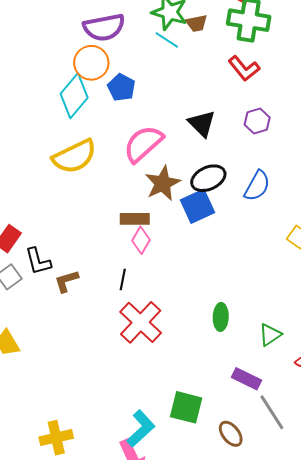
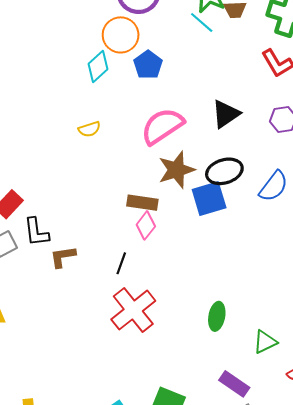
cyan diamond: (74, 96) -> (98, 67), size x0.7
black triangle: (202, 124) -> (226, 114), turned 32
yellow semicircle: (74, 156) -> (89, 129), size x0.5

